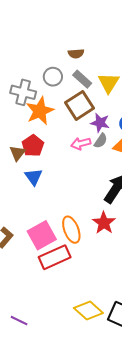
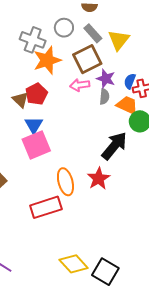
gray semicircle: (101, 141) -> (104, 97), turned -35
pink arrow: (81, 144) -> (80, 85), moved
brown triangle: (17, 153) -> (20, 100), turned -30
pink square: (42, 235) -> (36, 145), moved

